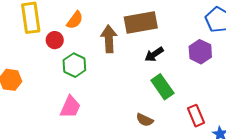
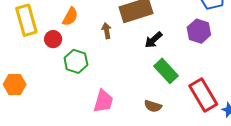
brown arrow: (109, 39) -> (107, 31), size x0.6
pink trapezoid: (70, 107) -> (103, 101), moved
red rectangle: (196, 116) -> (203, 95), size x1.5

